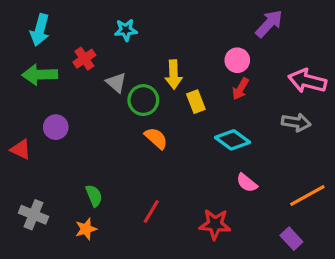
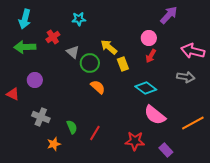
yellow arrow: (174, 75) -> (109, 47), turned 132
pink semicircle: (247, 183) -> (155, 115), size x1.6
green semicircle: (94, 196) -> (72, 127), moved
gray cross: (33, 215) -> (41, 117), moved
purple rectangle: (291, 239) -> (166, 150), moved

